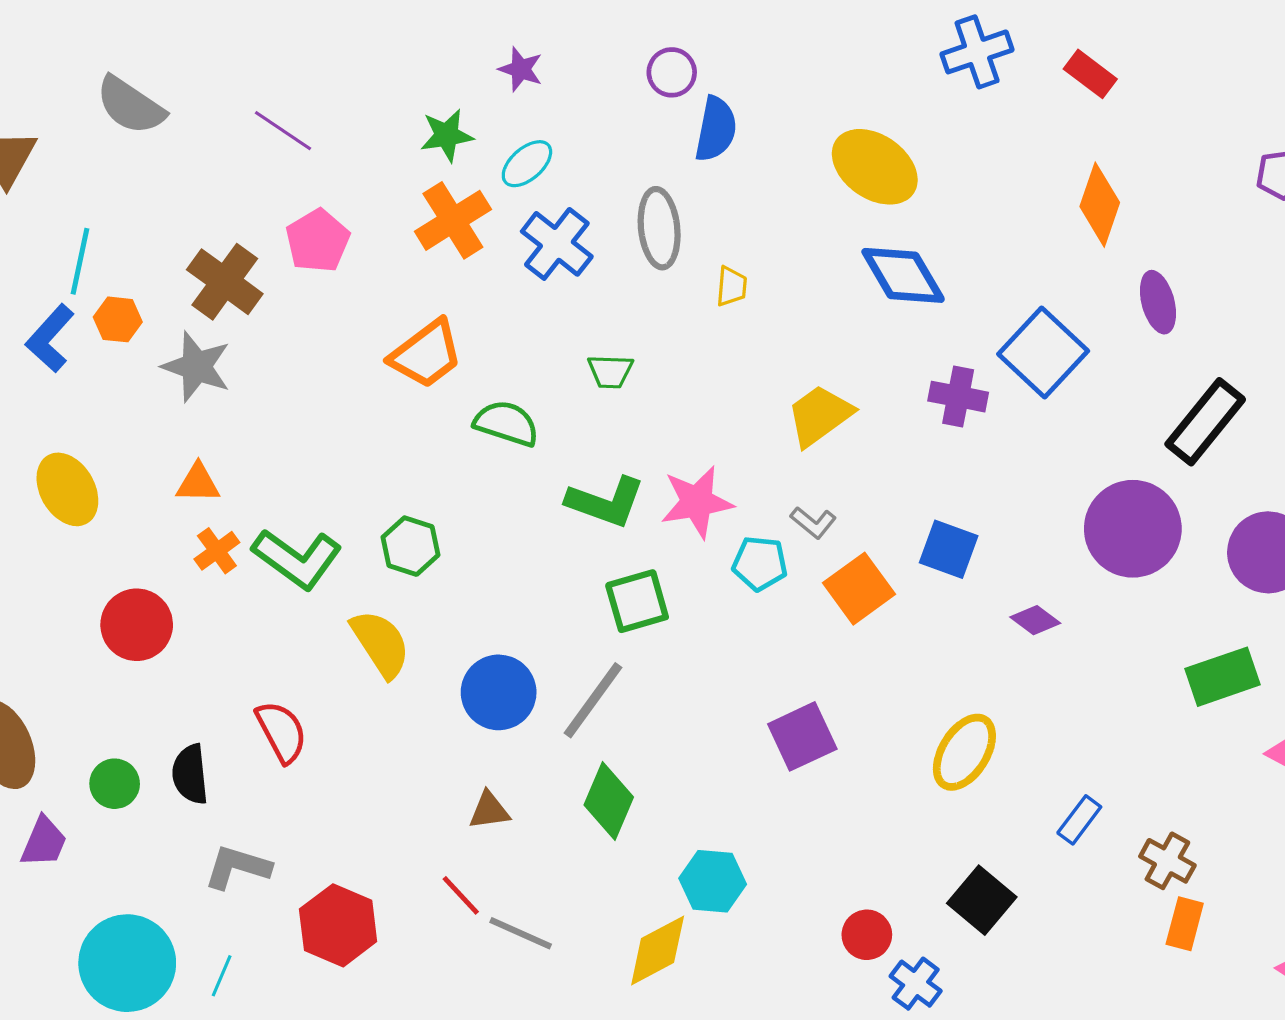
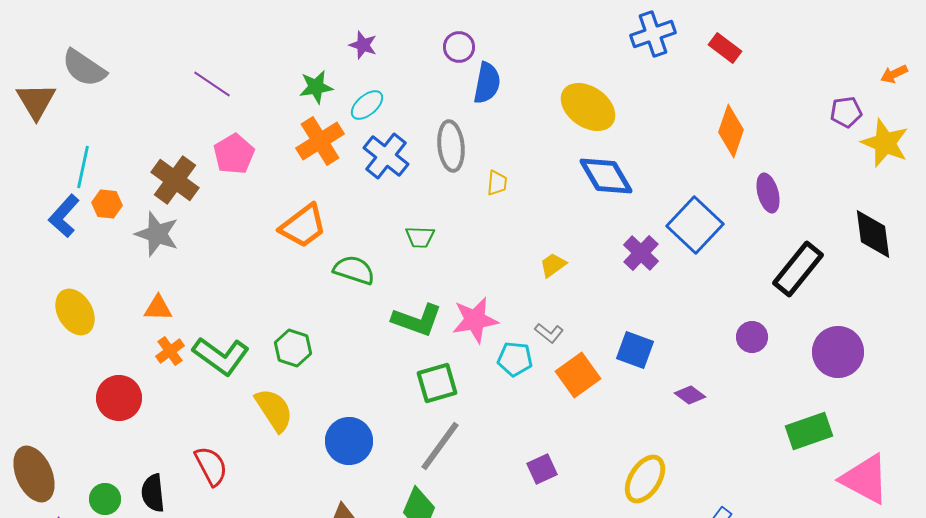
gray semicircle: (130, 105) -> (84, 68), moved
purple cross: (958, 397) -> (641, 253), turned 33
yellow trapezoid: (820, 415) -> (553, 265), size x0.6
purple circle: (1133, 529) -> (752, 337), size x0.5
gray line: (593, 700) -> (440, 446), moved
purple square: (802, 736) -> (542, 469), size x0.7

